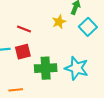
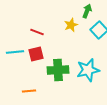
cyan star: (77, 68) -> (88, 70), turned -30

